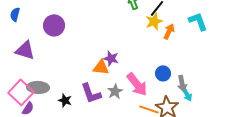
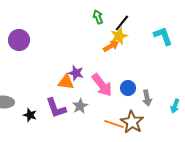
orange arrow: (169, 31) -> (111, 46), moved, turned 35
pink arrow: (137, 84) -> (102, 85), moved
cyan arrow: (187, 94) -> (175, 106), moved, turned 48

